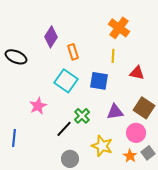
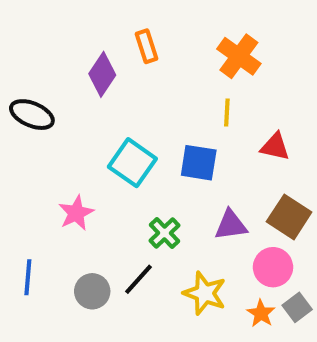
orange rectangle: (73, 52) -> (146, 46), moved
black line: (64, 129) -> (138, 279), moved
gray circle: (70, 159) -> (92, 291), moved

